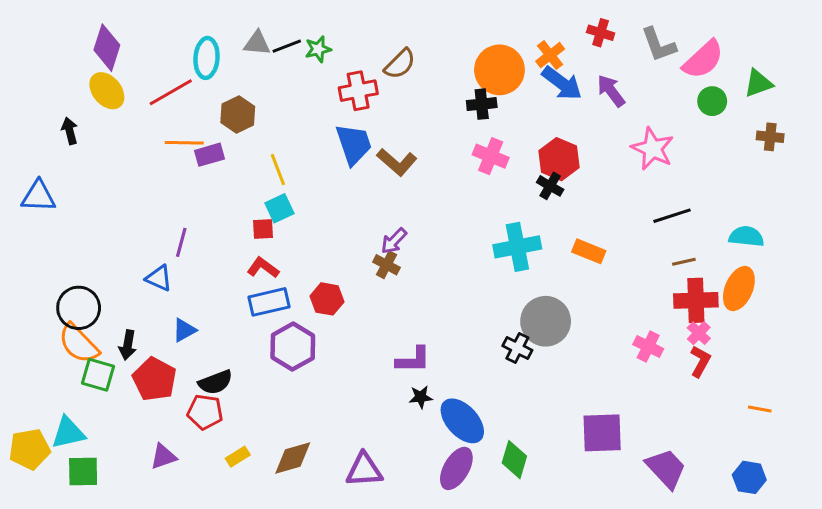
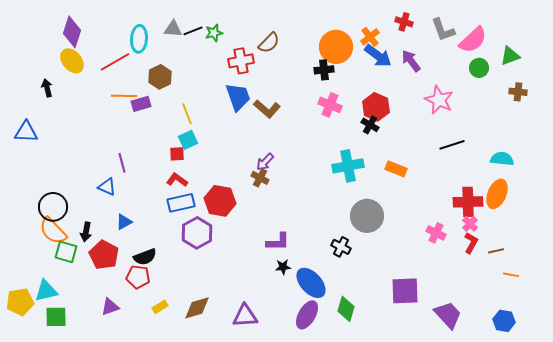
purple line: (181, 242) -> (122, 163), turned -30
brown line: (684, 262) -> (496, 251), moved
red hexagon: (327, 299) -> (220, 201), size x1.4
black cross: (517, 348) -> (341, 247), moved

